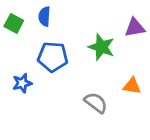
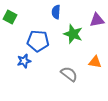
blue semicircle: (44, 16) -> (56, 12), moved
blue star: (22, 83) -> (24, 61), moved

